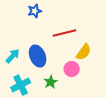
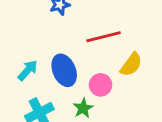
pink circle: (72, 69) -> (101, 85), moved

